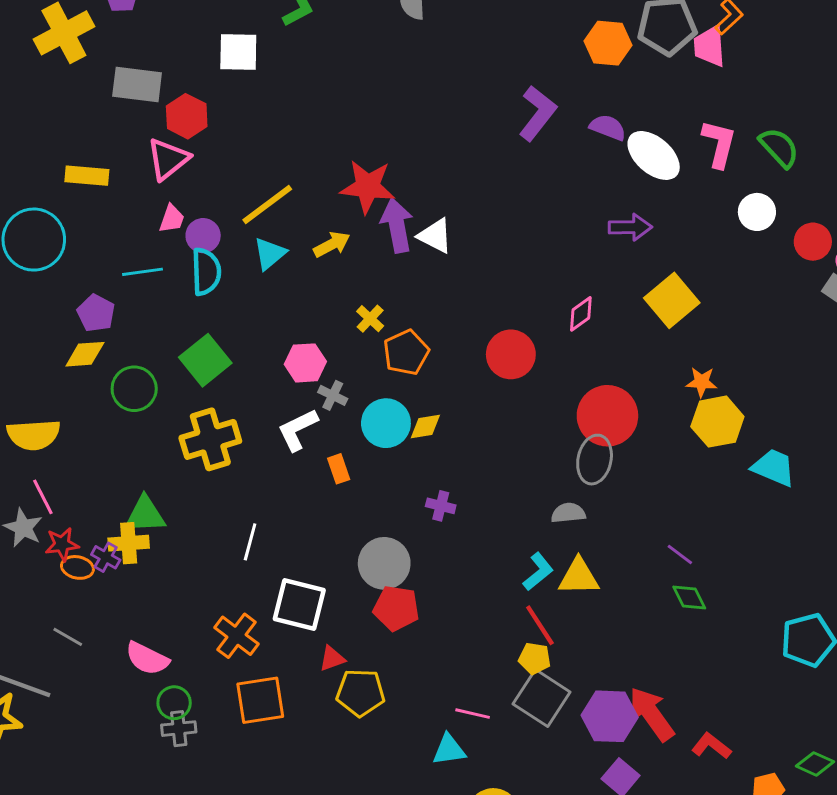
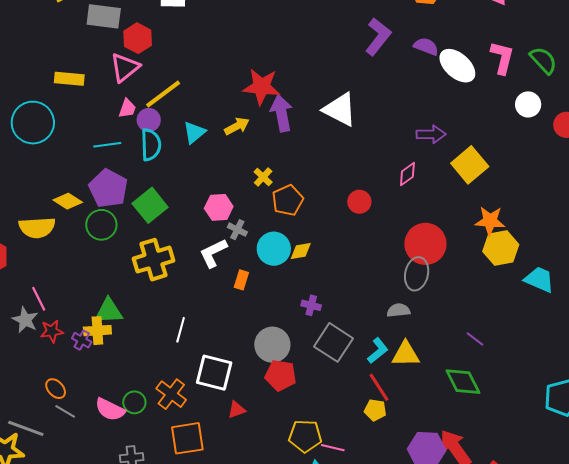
yellow line: (267, 204) -> (163, 94), moved
purple arrow: (630, 227) -> (431, 134), moved
white triangle: (435, 236) -> (340, 109), moved, size x1.4
purple pentagon: (96, 313) -> (108, 188), moved, size x1.5
yellow diamond: (85, 354) -> (68, 201), turned 36
red circle: (511, 354) -> (359, 202), size x0.7
orange star: (702, 382) -> (490, 221), size x1.4
yellow semicircle: (34, 435) -> (37, 228), moved
orange rectangle: (339, 469) -> (241, 280), turned 36
orange ellipse: (77, 567) -> (56, 389), moved, turned 35
green diamond: (689, 597) -> (463, 382), moved, size x1.5
gray line: (68, 637) -> (65, 411), moved
yellow pentagon: (361, 693) -> (305, 436), moved
gray square: (542, 698) -> (334, 342), moved
green circle: (174, 703) -> (134, 402), moved

